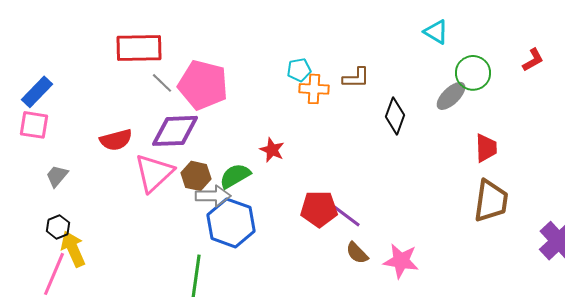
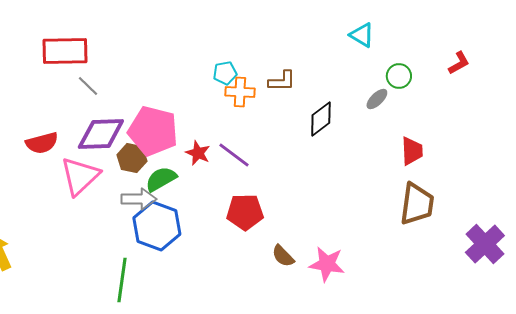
green circle: (473, 73) -> (399, 76), size x0.7
pink pentagon: (203, 85) -> (153, 131), moved
gray ellipse: (451, 96) -> (377, 99), size x0.7
black diamond: (395, 116) -> (321, 119), turned 33
brown hexagon: (196, 176) -> (132, 158), moved
purple line: (345, 215) -> (234, 155), moved

